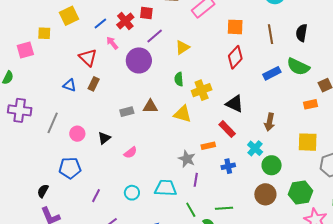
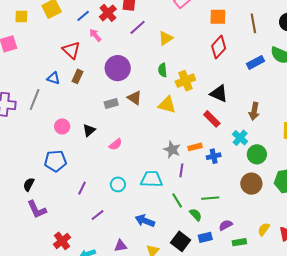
yellow square: (44, 33) -> (21, 16), moved
purple circle: (139, 60) -> (118, 68), moved
brown triangle: (150, 106) -> (135, 98), turned 35
gray line: (53, 123) -> (35, 99), moved
orange rectangle: (208, 146) -> (195, 147), moved

